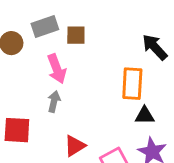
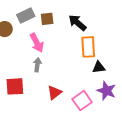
black arrow: (155, 47) -> (77, 23), moved

